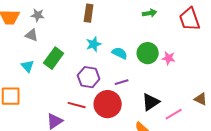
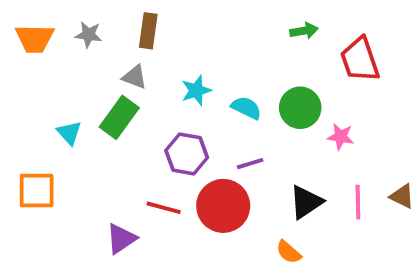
brown rectangle: (89, 13) -> (148, 31), moved
red trapezoid: (190, 19) -> (360, 60), moved
gray triangle: (32, 35) -> (135, 77), moved
pink star: (169, 58) -> (341, 137), moved
pink line: (174, 114) -> (358, 202), moved, turned -60

